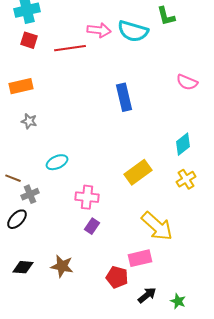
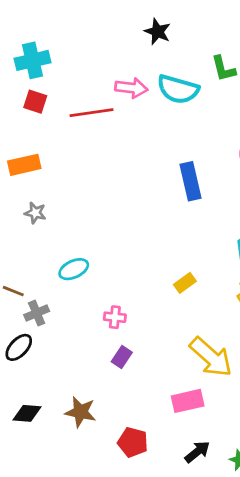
blue rectangle: (124, 97) -> (190, 181), moved
yellow rectangle: (138, 172) -> (185, 283), size x0.6
pink cross: (87, 197) -> (115, 317), size x0.7
red pentagon: (117, 277) -> (133, 442), moved

